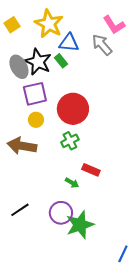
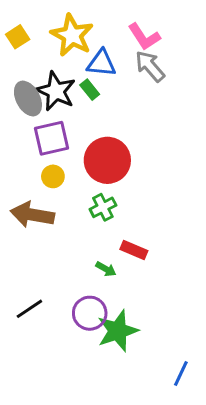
pink L-shape: (114, 25) -> (144, 37), moved

